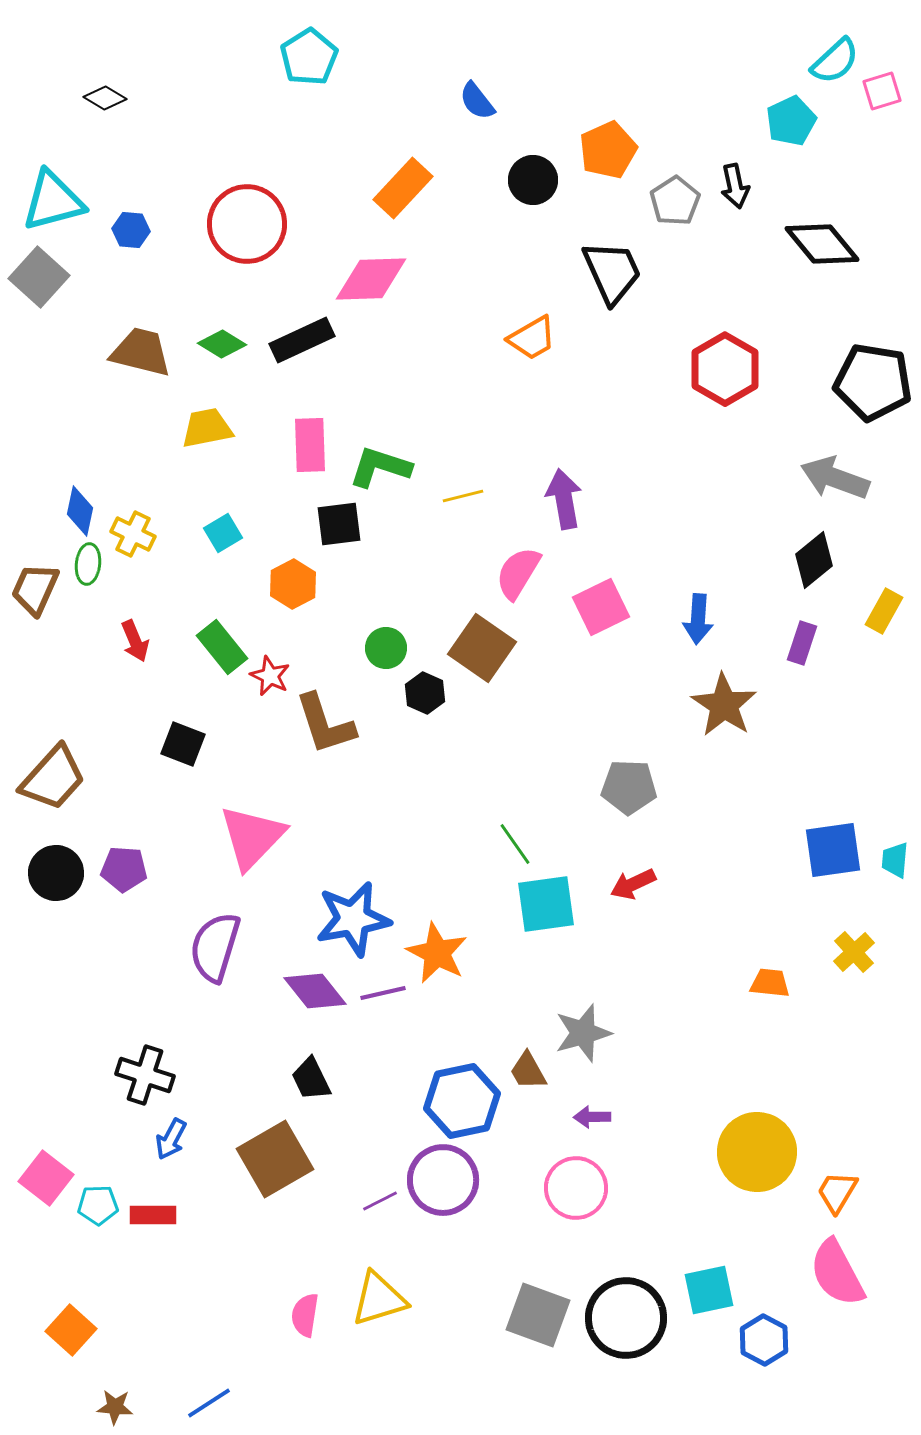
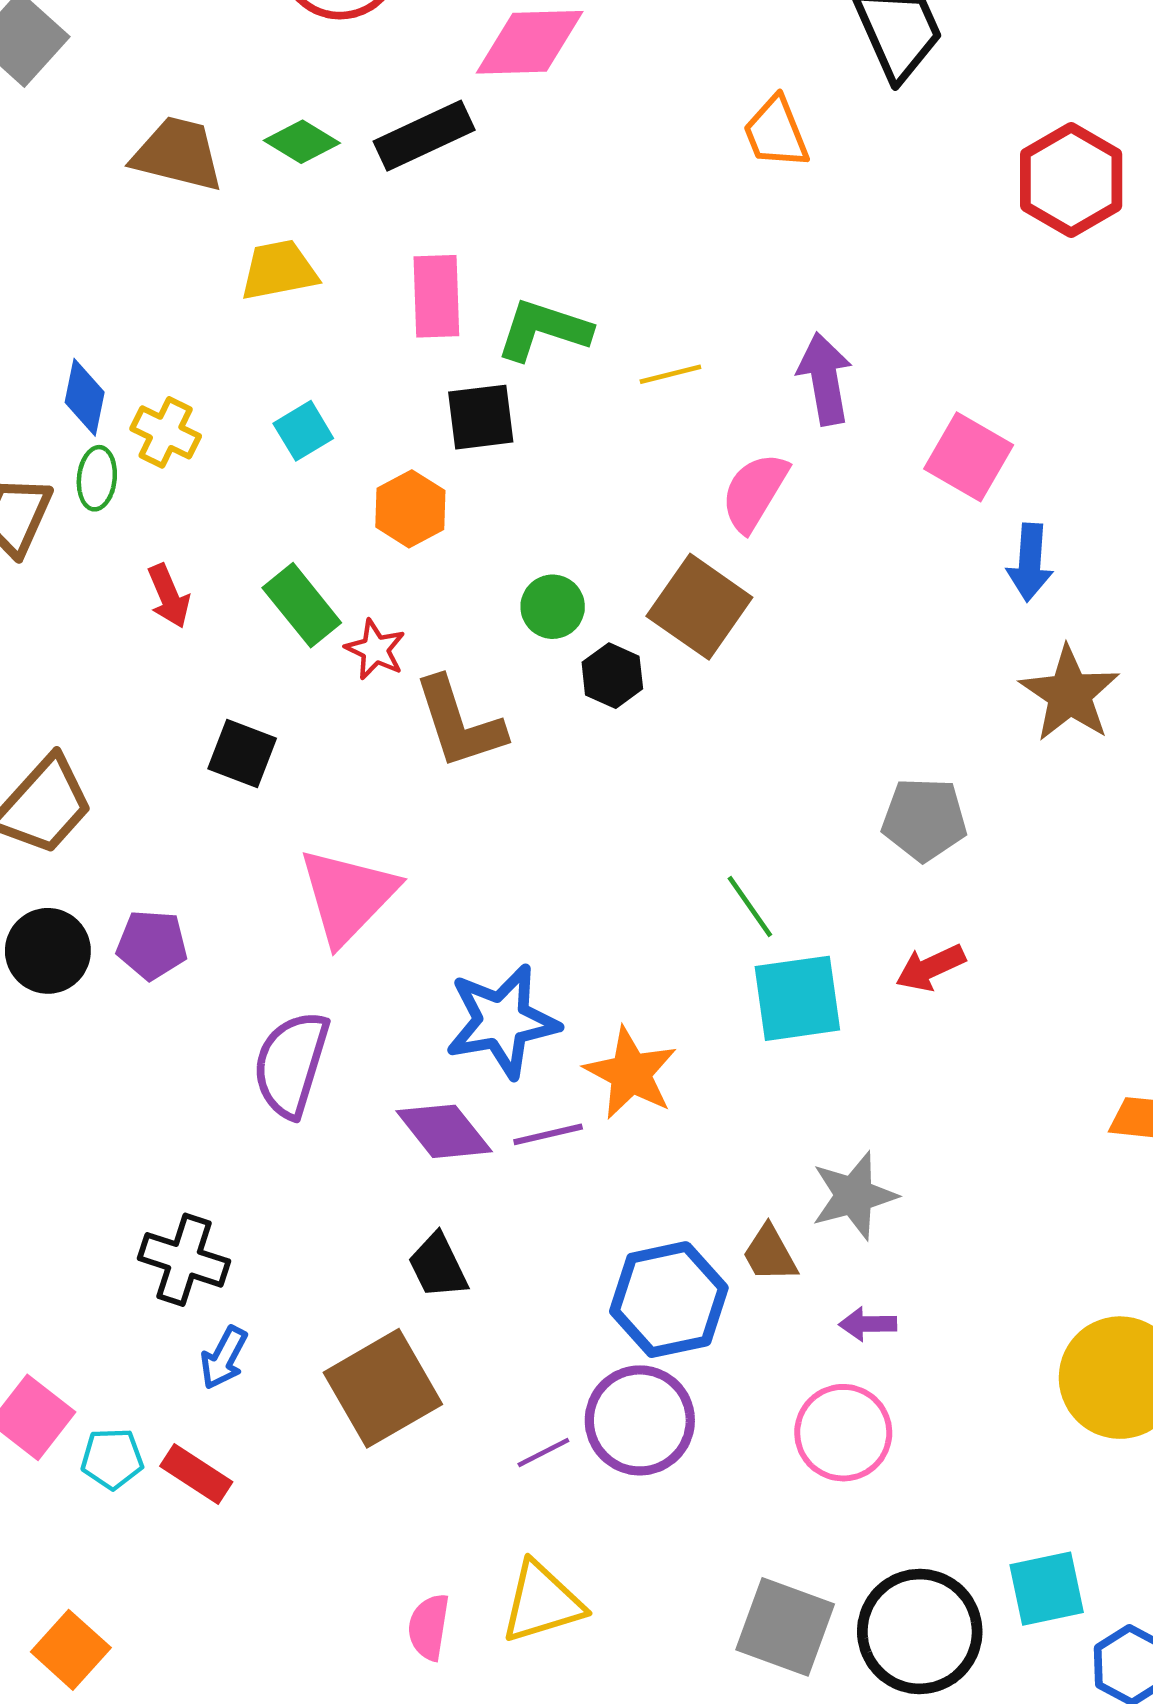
orange trapezoid: (532, 338) -> (776, 133), turned 98
pink square: (601, 607) -> (969, 457), moved, turned -34
red rectangle: (153, 1215) -> (196, 1474), turned 33

